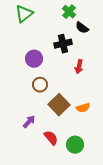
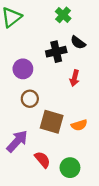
black semicircle: (82, 28) -> (78, 42), moved
brown square: (59, 105) -> (52, 122), turned -30
purple arrow: (29, 122) -> (17, 141), size x1.5

